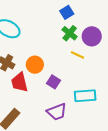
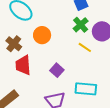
orange circle: (35, 65) -> (42, 35), moved

